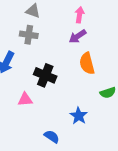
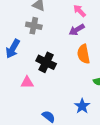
pink arrow: (80, 15) -> (80, 11), turned -56
blue star: (79, 116) -> (82, 106), moved

